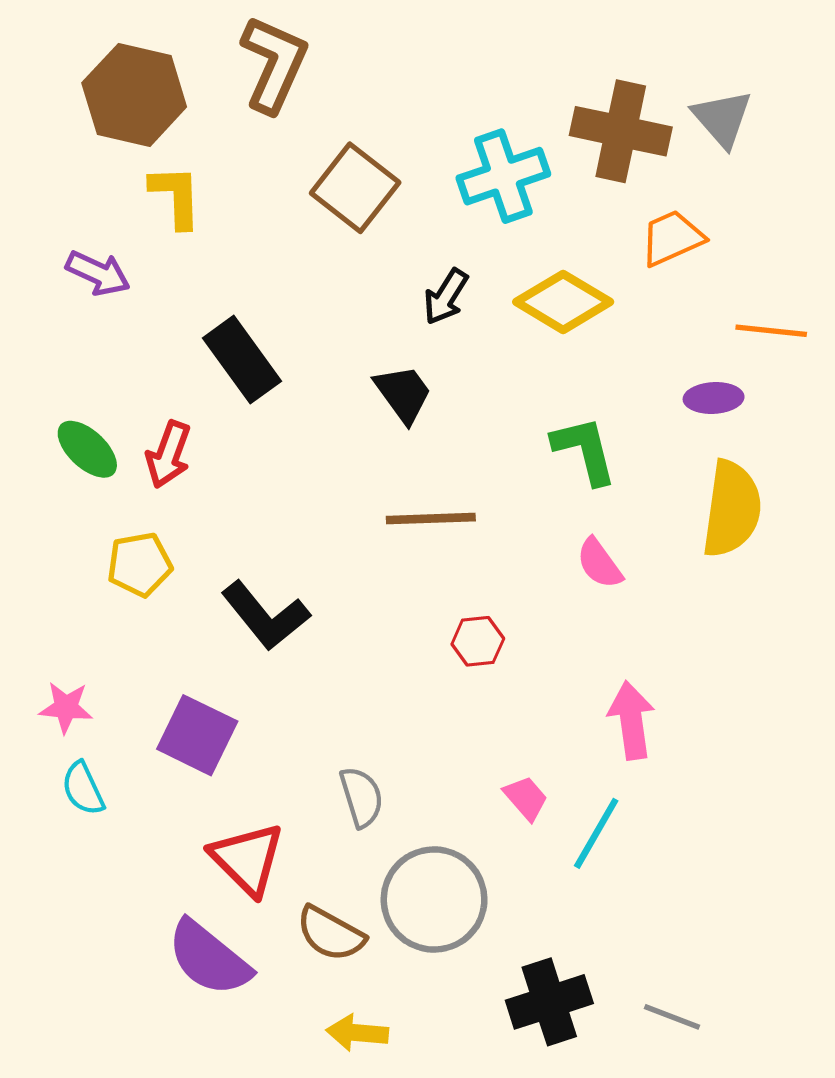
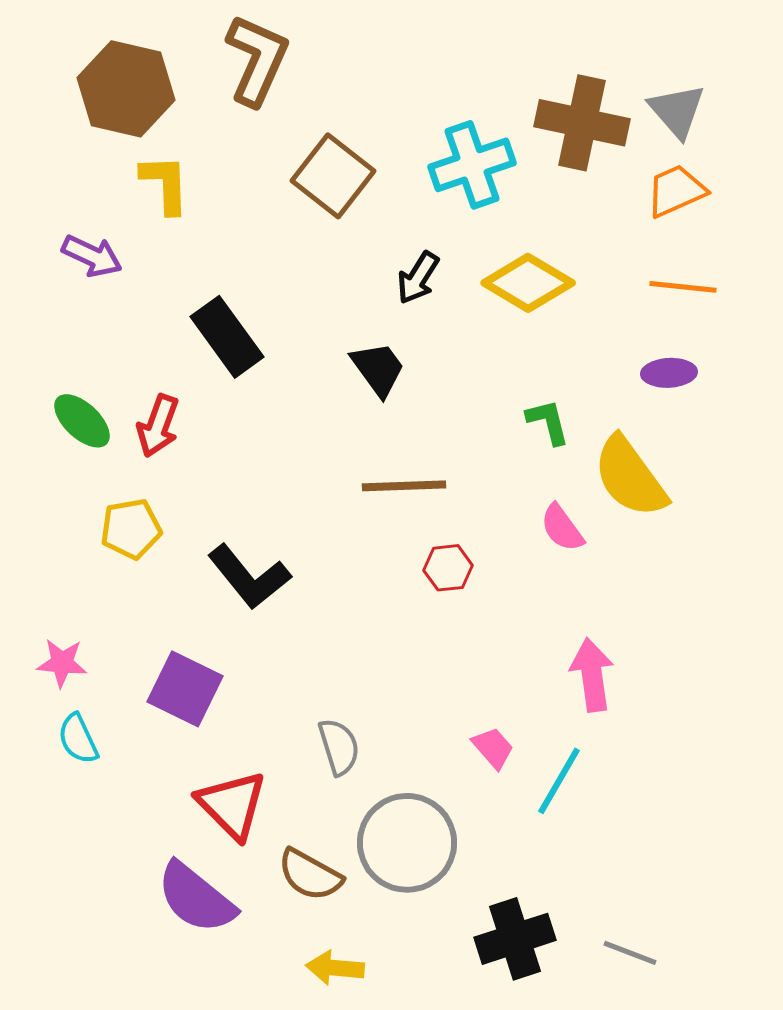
orange trapezoid: (672, 238) -> (676, 191), moved
orange line: (771, 331) -> (683, 287), moved
green L-shape: (584, 450) -> (548, 422), size x0.7
yellow semicircle: (732, 509) -> (630, 477), moved, turned 136
red hexagon: (478, 641) -> (448, 568), moved

